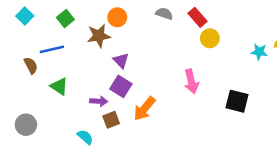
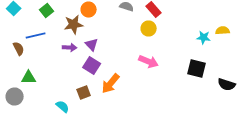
yellow circle: (210, 38) -> (149, 28), moved
pink arrow: (191, 81) -> (149, 62), turned -54
green triangle: (59, 86) -> (29, 78), moved, turned -35
purple arrow: (99, 101) -> (70, 48), moved
black square: (237, 101) -> (197, 68), moved

